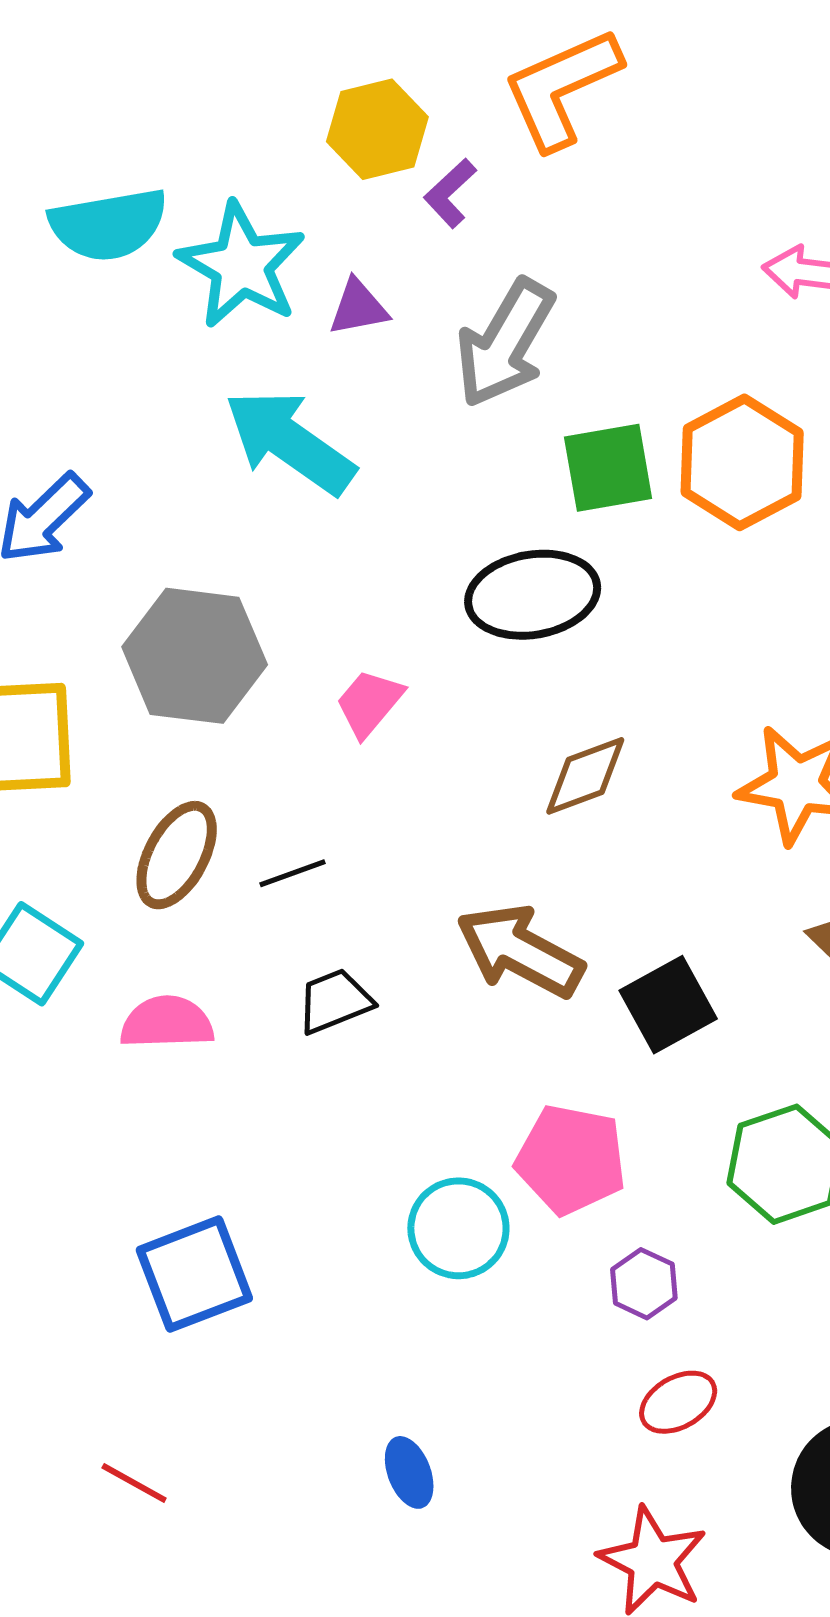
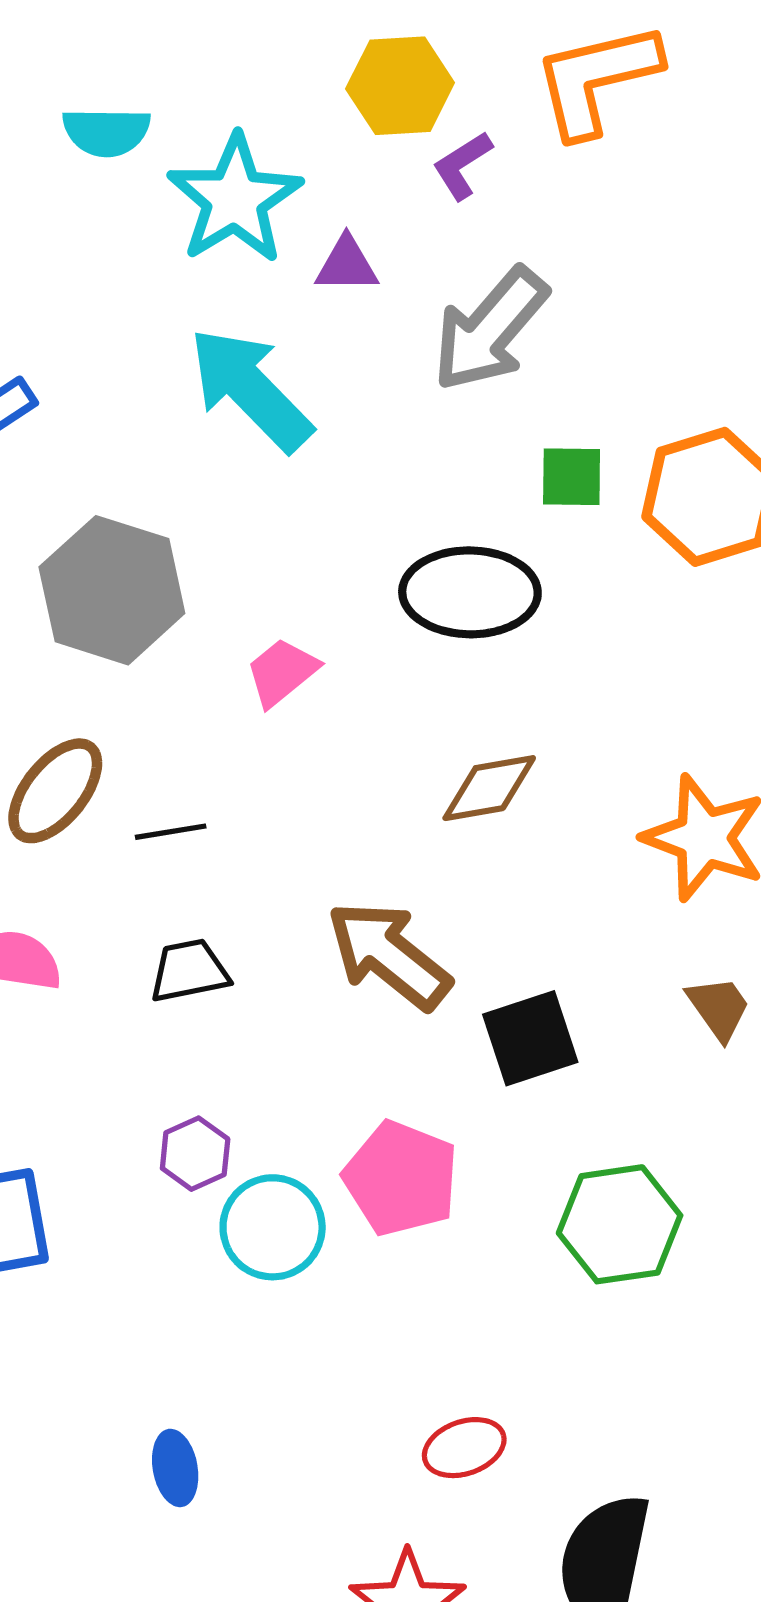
cyan semicircle: (108, 225) -> (106, 132), size x0.7
green square: (608, 468) -> (572, 477), size x0.7
purple hexagon: (644, 1284) -> (195, 1154), moved

